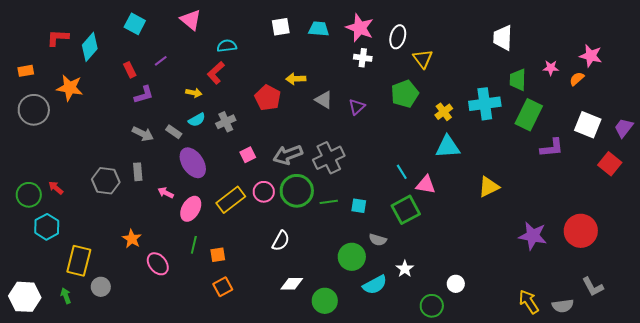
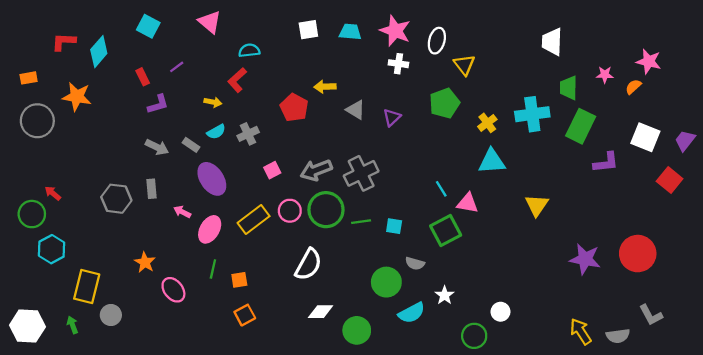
yellow triangle: (489, 187) -> (537, 205), turned -30
red arrow: (56, 188) -> (53, 193), moved
white semicircle: (281, 241) -> (308, 265), size x1.4

